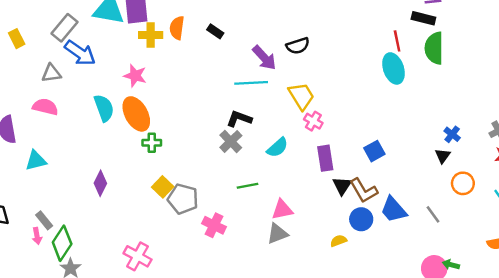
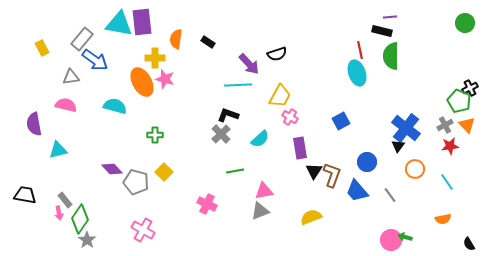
yellow cross: (151, 35) -> (155, 58), moved
pink star: (135, 76) -> (165, 79), moved
yellow trapezoid: (301, 96) -> (280, 96), turned 60
cyan semicircle: (104, 108) -> (115, 106), turned -55
orange ellipse: (136, 114) -> (142, 82), moved
blue cross: (452, 134) -> (406, 128), size x2.0
blue square: (374, 151) -> (341, 121), moved
purple diamond: (100, 183) -> (112, 169), turned -70
brown L-shape: (364, 191) -> (332, 175), turned -130
gray pentagon: (183, 199) -> (136, 182), moved
blue circle: (361, 219) -> (367, 162), moved
yellow semicircle: (338, 241) -> (311, 217), size x1.5

